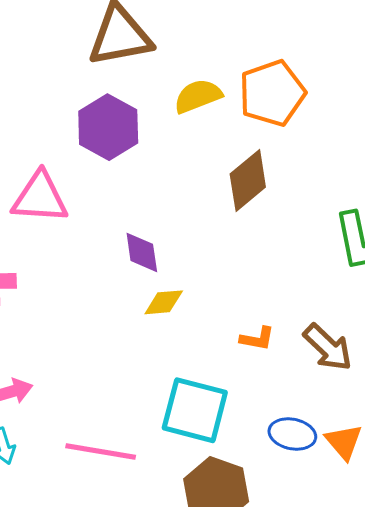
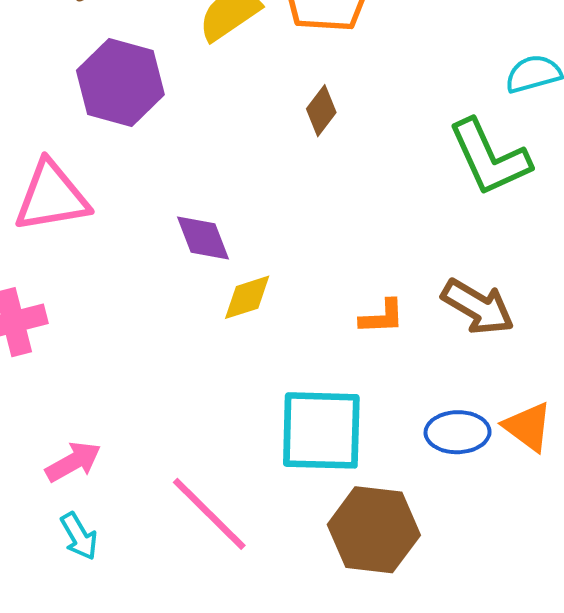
brown diamond: (248, 181) -> (321, 111), size x0.6
pink line: (101, 452) -> (209, 514), turned 48

